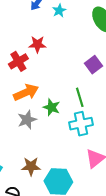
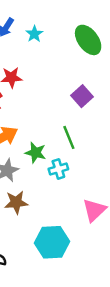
cyan cross: (81, 124) -> (58, 169), moved, size x0.7
brown star: (31, 166) -> (16, 202), moved

